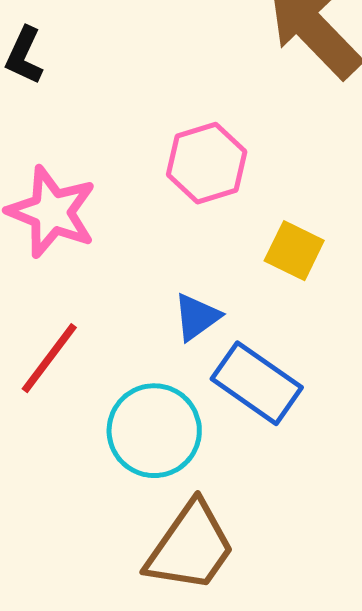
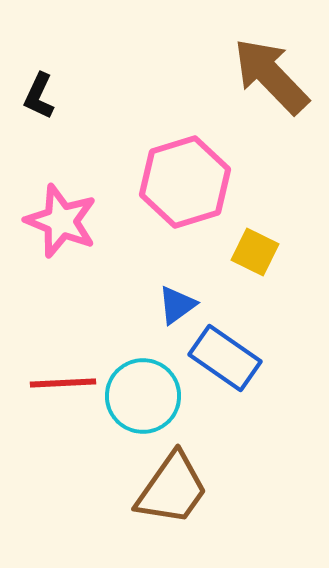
pink hexagon: (207, 163) -> (185, 182), size x1.4
red line: (49, 358) -> (63, 383), moved, turned 50

